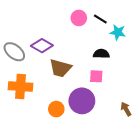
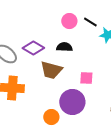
black semicircle: (101, 54) -> (64, 47), moved
orange circle: (56, 109) -> (51, 117), moved

